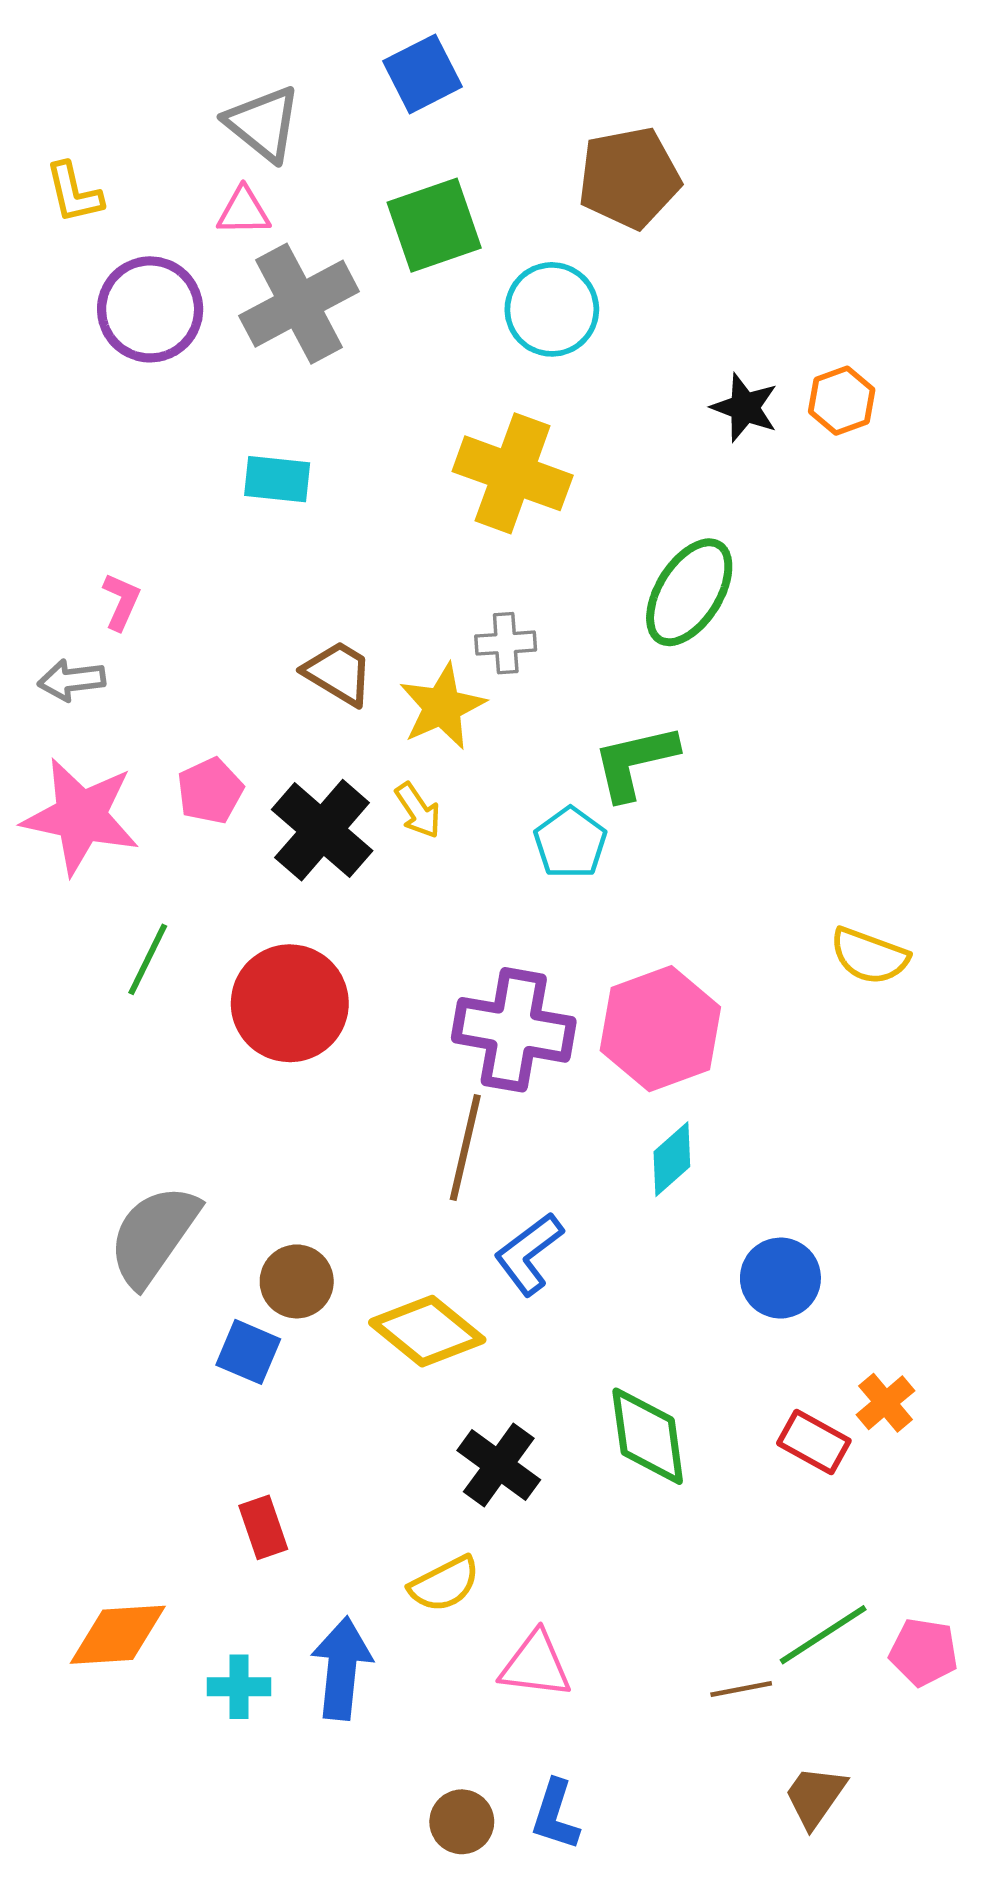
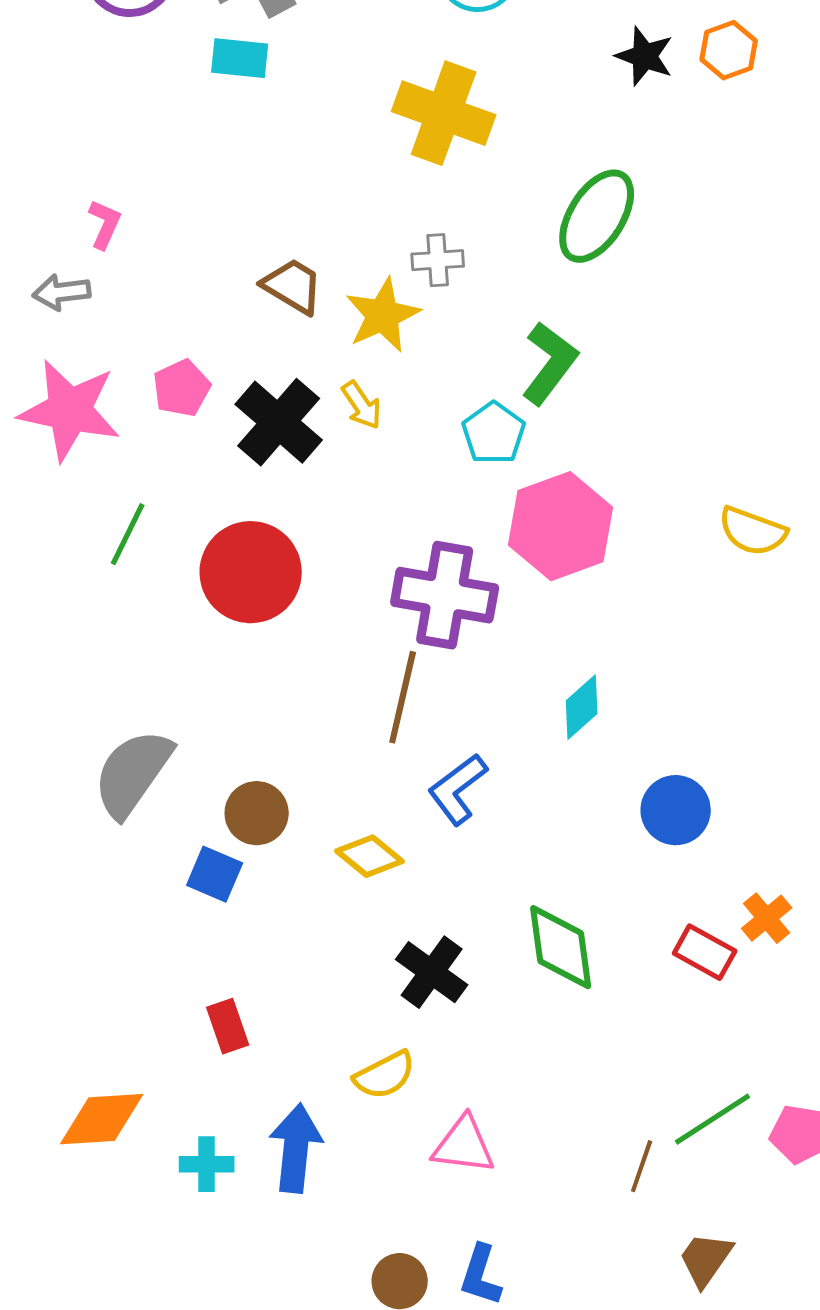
cyan rectangle: (277, 479) -> (240, 58), moved
green L-shape: (635, 762) -> (550, 363), turned 140
pink hexagon: (660, 1029) -> (561, 526), moved
yellow diamond: (427, 1331) -> (370, 856), size x0.7
brown line: (741, 1689) -> (642, 1166), turned -60

